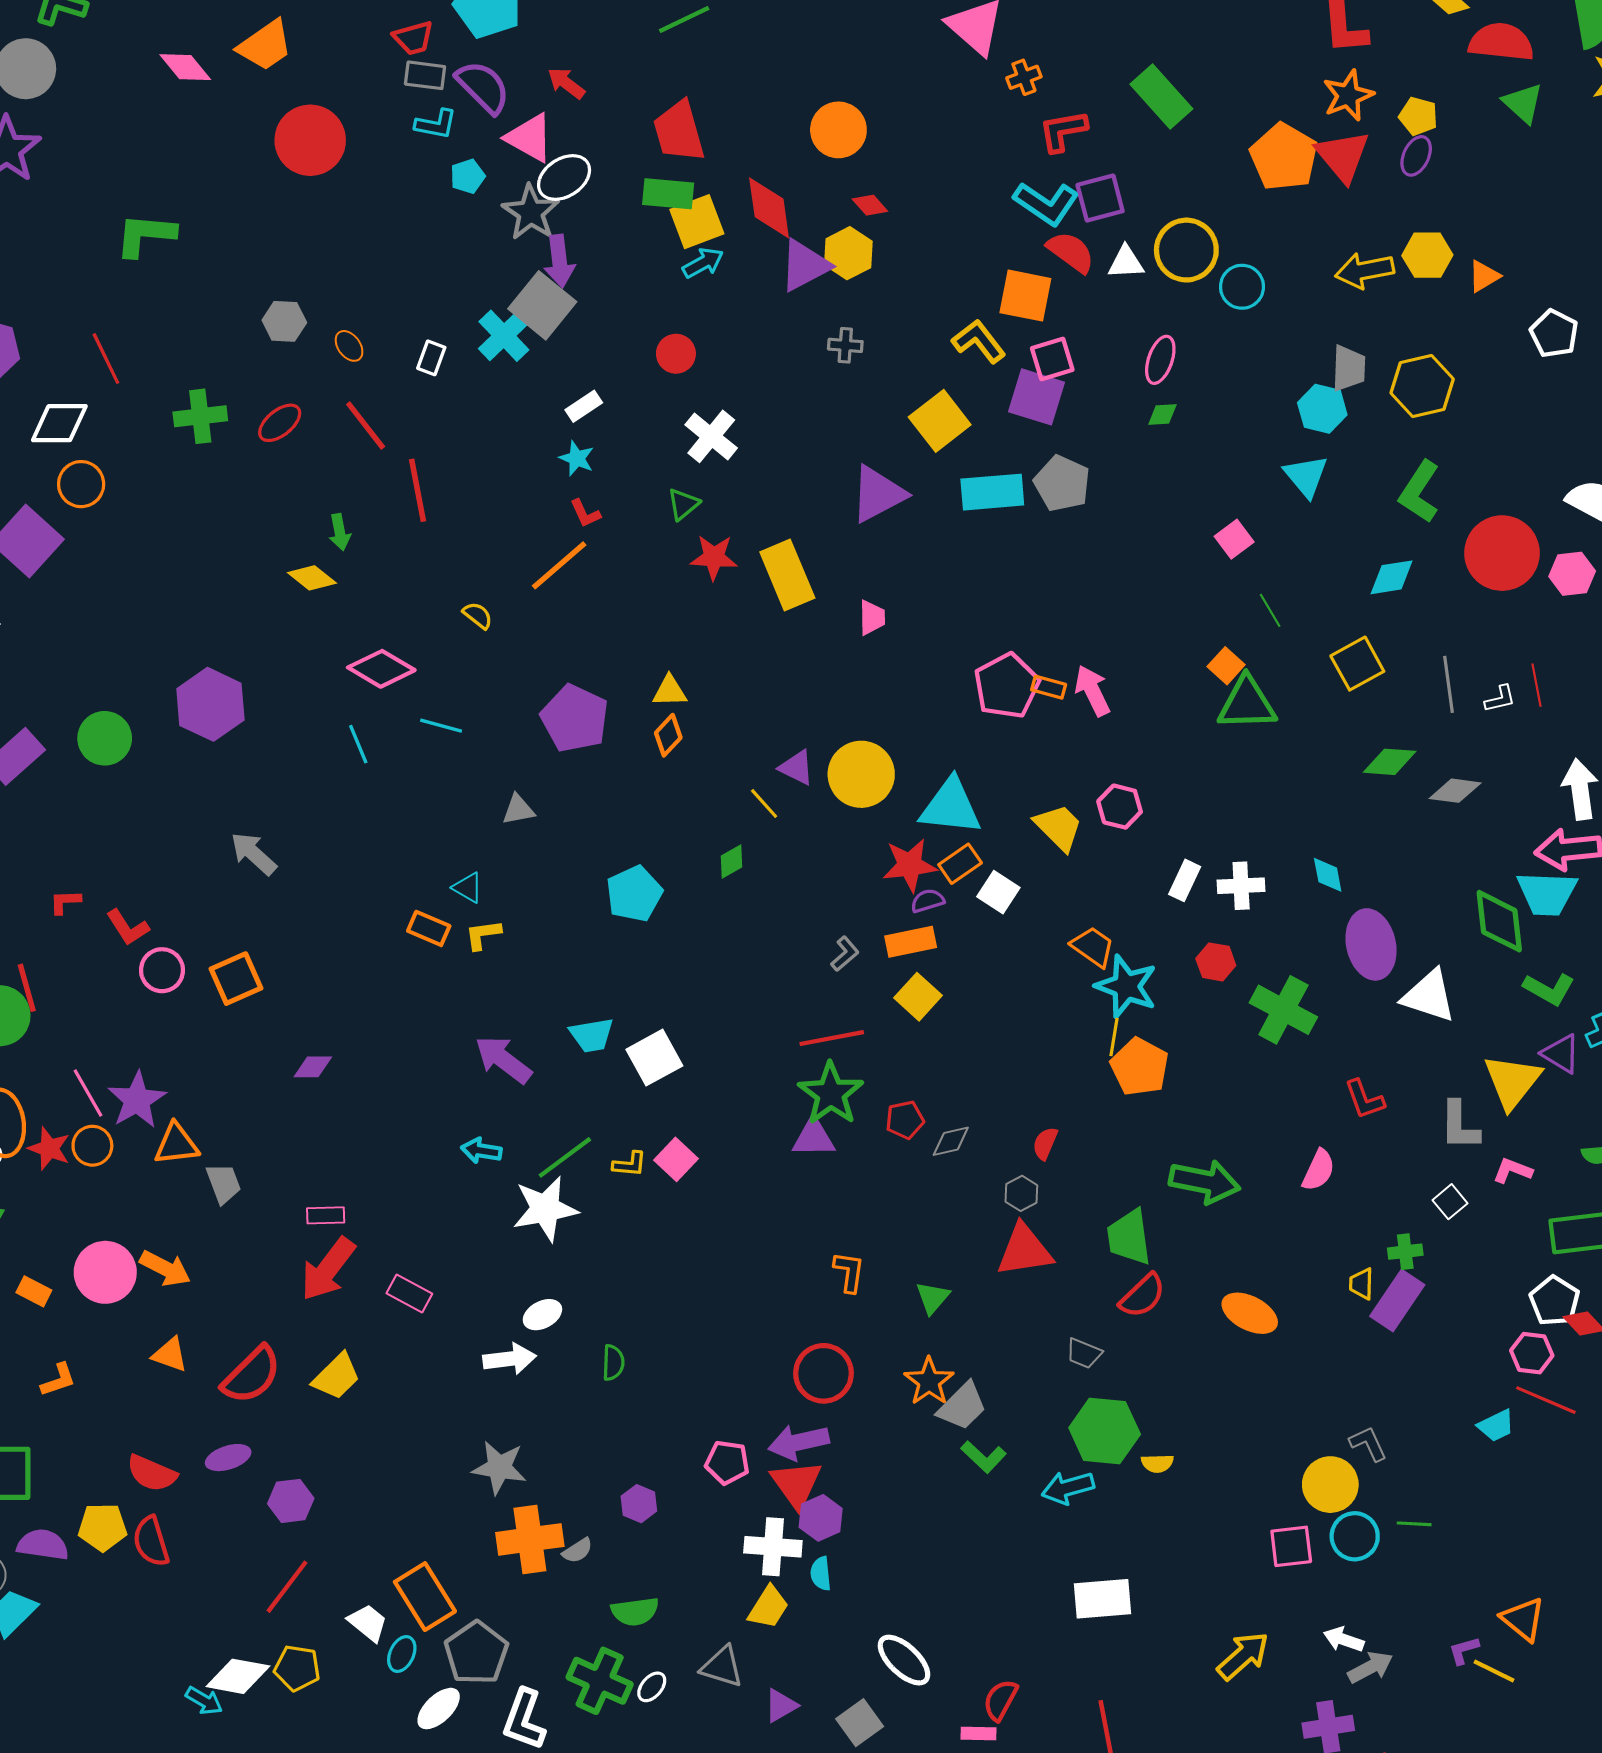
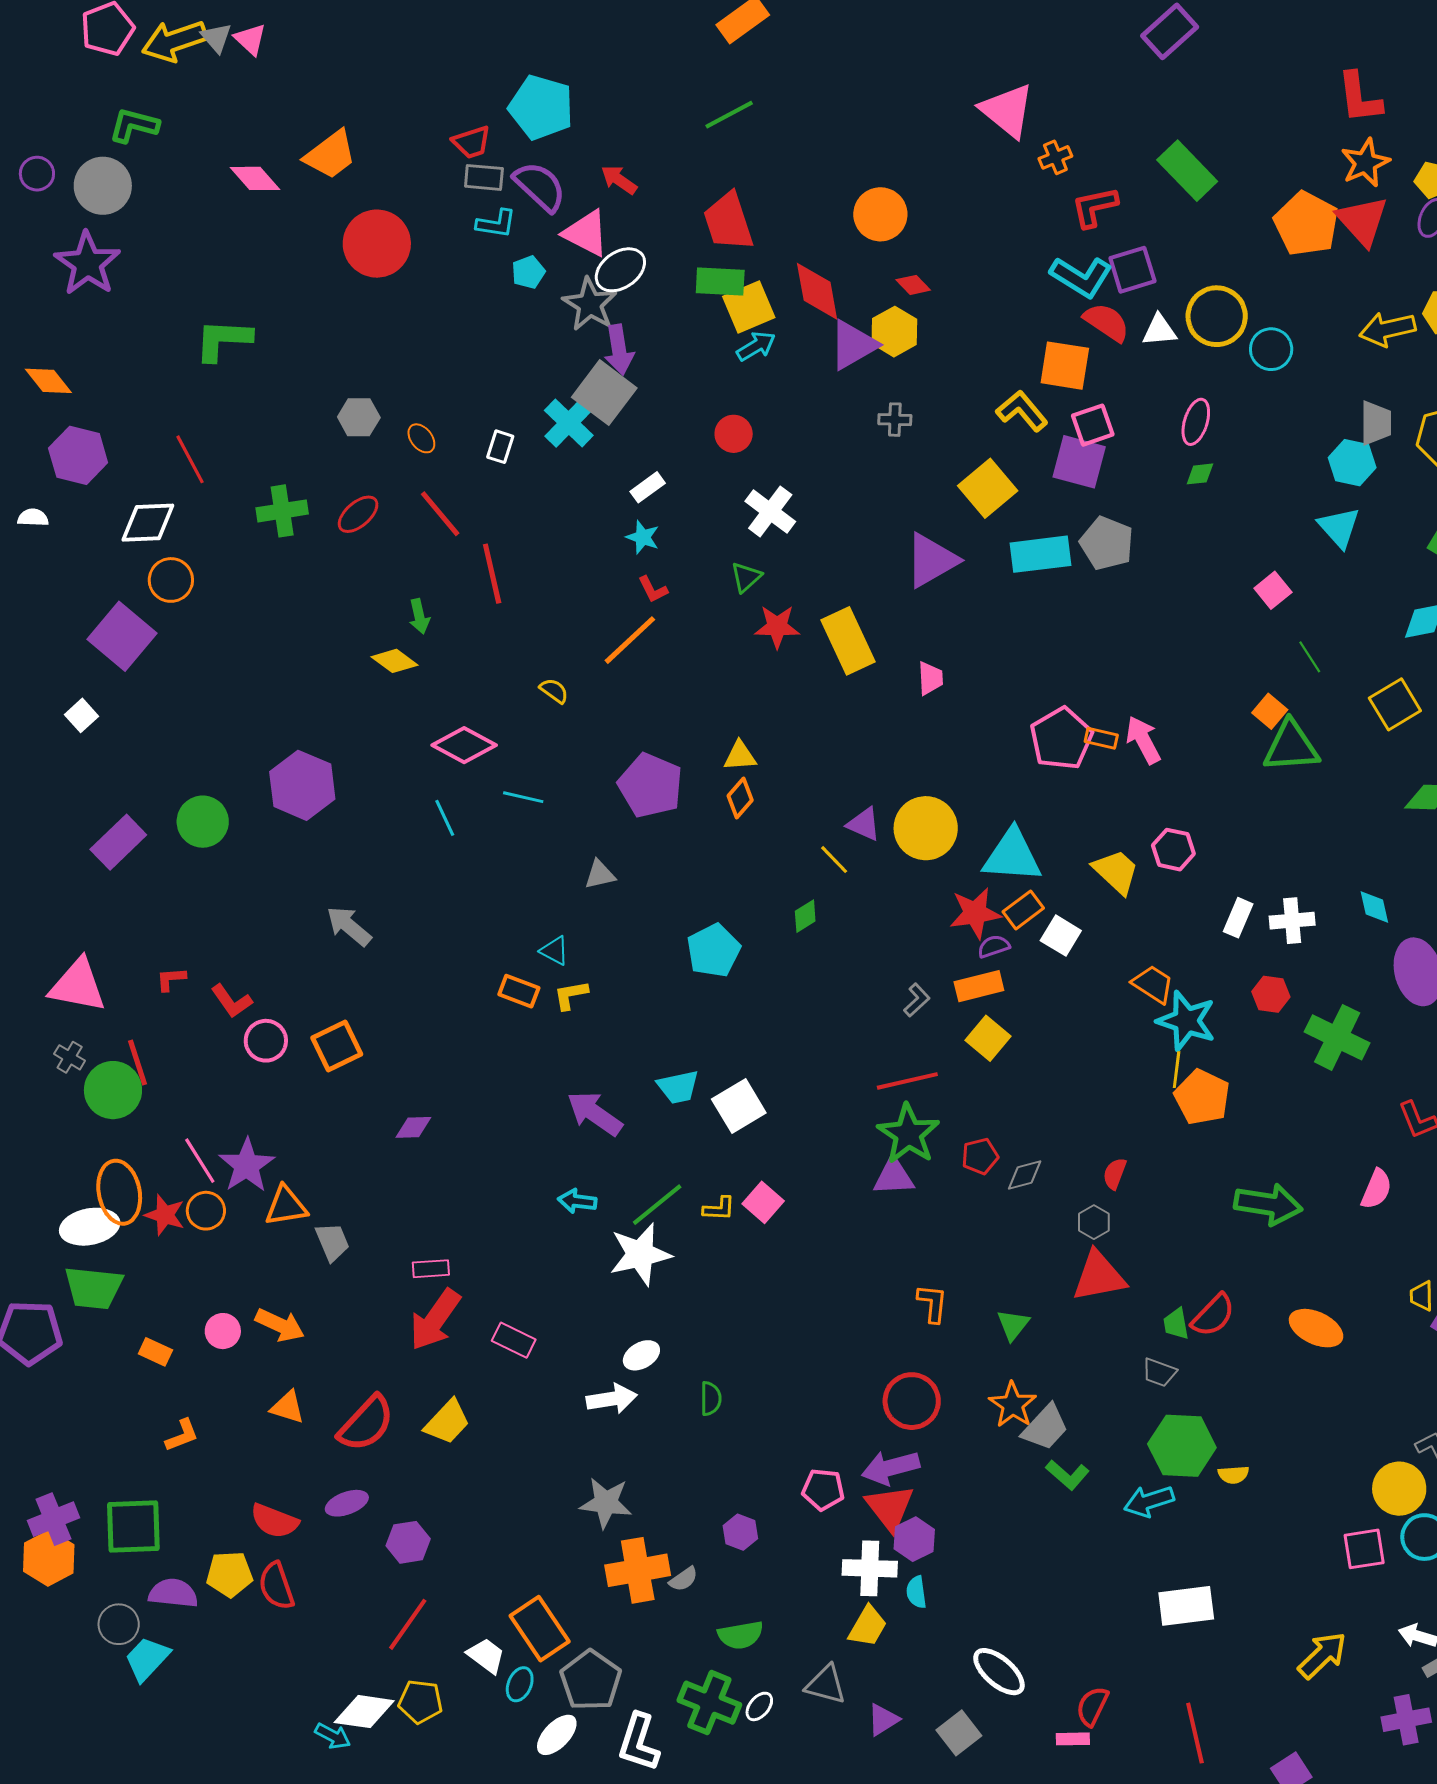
green trapezoid: (1129, 1237) -> (1176, 1324), moved, size x0.6
pink circle: (105, 1272) -> (223, 1331), size x0.6

